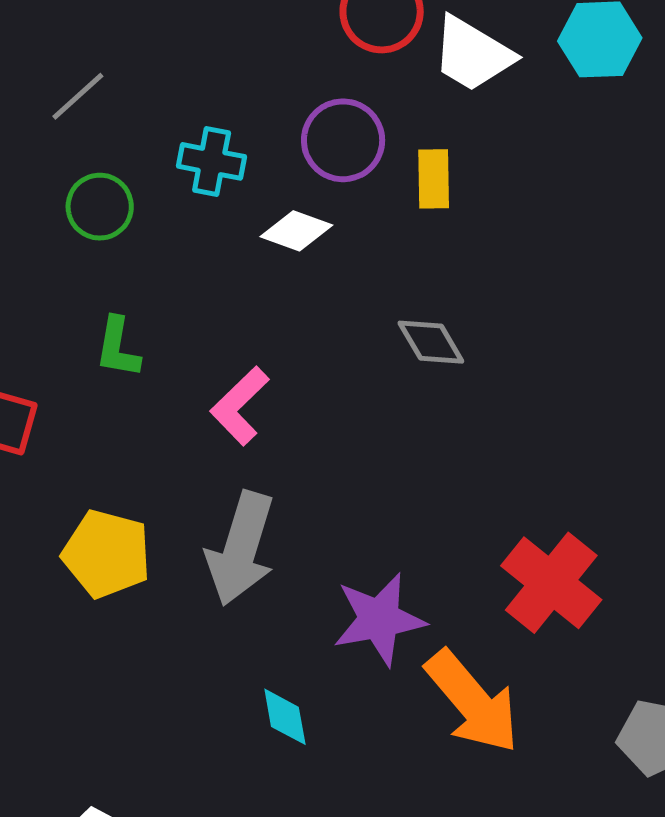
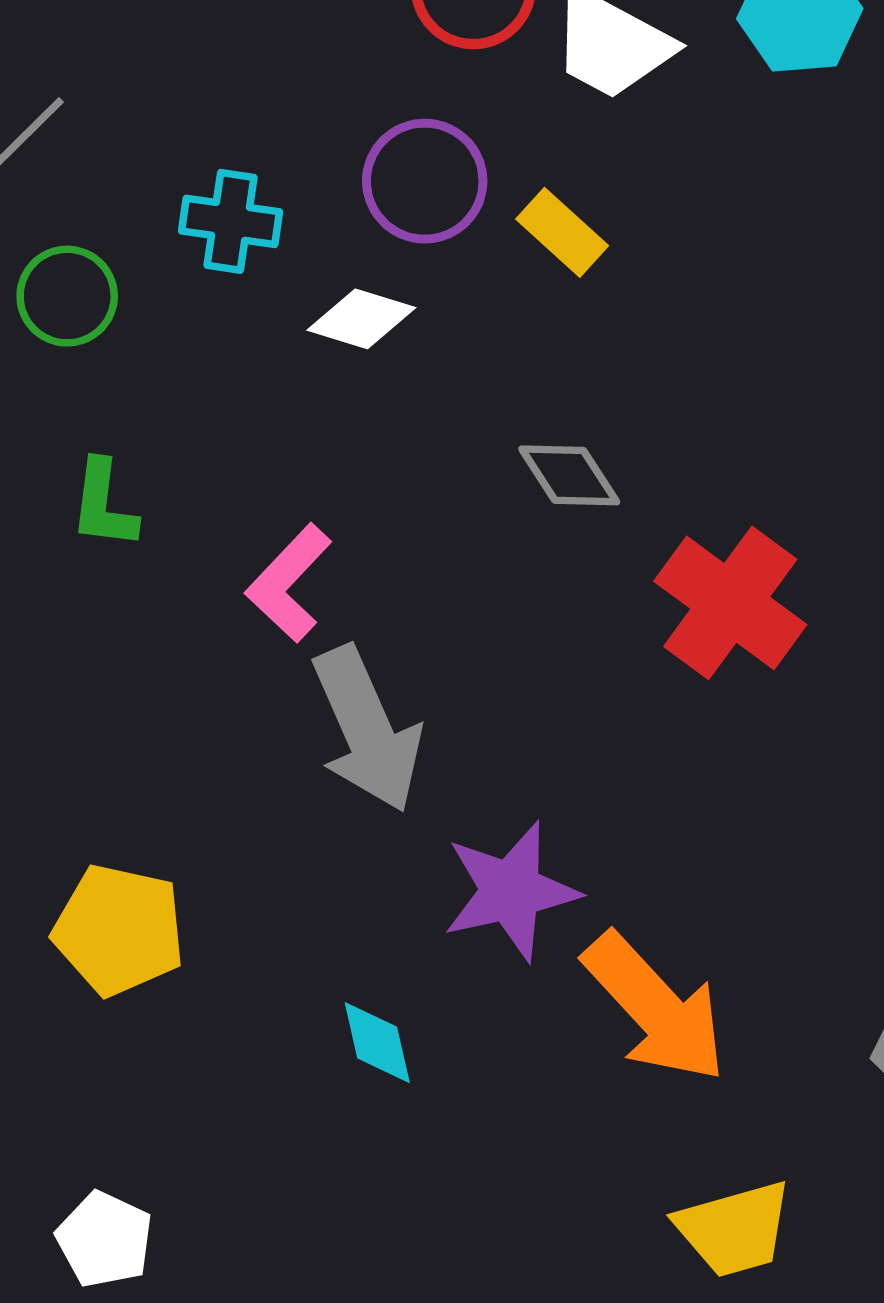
yellow rectangle: (434, 179) -> (562, 232), turned -44
gray arrow: (241, 549) -> (367, 729), moved, turned -38
yellow pentagon: (107, 554) -> (119, 930), moved
red cross: (551, 583) -> (730, 603), moved

